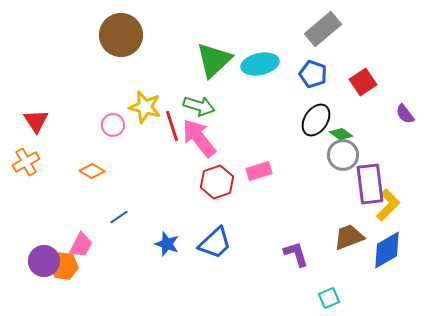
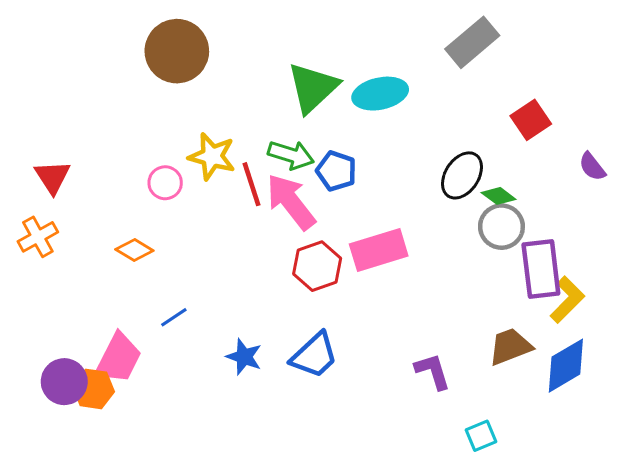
blue pentagon: (313, 74) -> (336, 171), moved
pink rectangle: (259, 171) -> (379, 250), size x1.5
pink trapezoid: (81, 245) -> (118, 358), size x1.4

